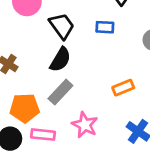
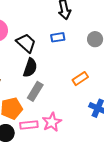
pink star: (85, 125) -> (52, 122), moved, turned 30

